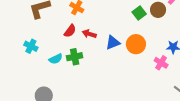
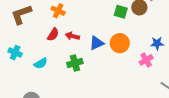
green square: (139, 13) -> (121, 12), turned -32
green cross: (75, 57) -> (75, 63), moved
pink cross: (161, 63) -> (146, 60), turned 32

